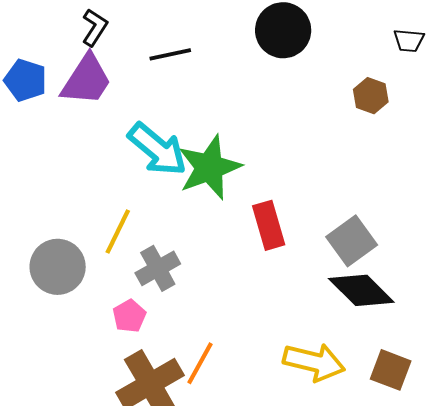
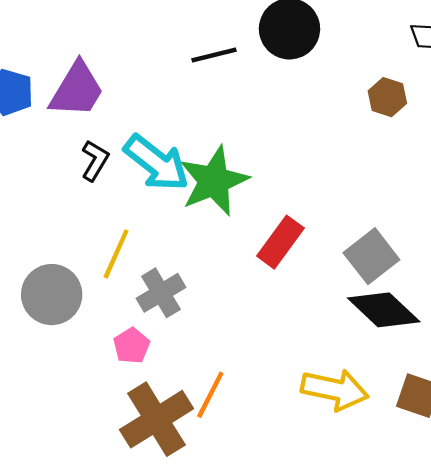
black L-shape: (95, 27) -> (95, 161), moved
black line: (170, 54) -> (214, 55), moved
red rectangle: (269, 225) -> (280, 242), turned 54

